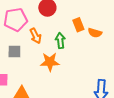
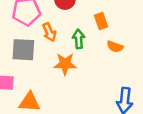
orange semicircle: (95, 33) -> (115, 47), moved
gray square: (14, 52) -> (23, 50), size x1.5

